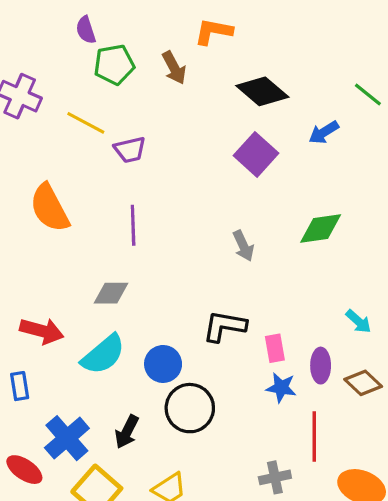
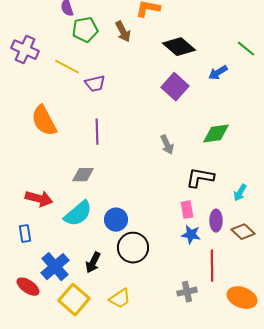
cyan arrow: (358, 321) -> (240, 193), turned 78
black L-shape: (224, 326) -> (200, 178), moved

